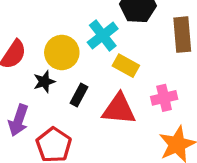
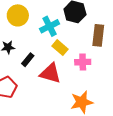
yellow circle: (62, 52) -> (18, 15), moved
pink cross: (164, 98) -> (83, 62), moved

